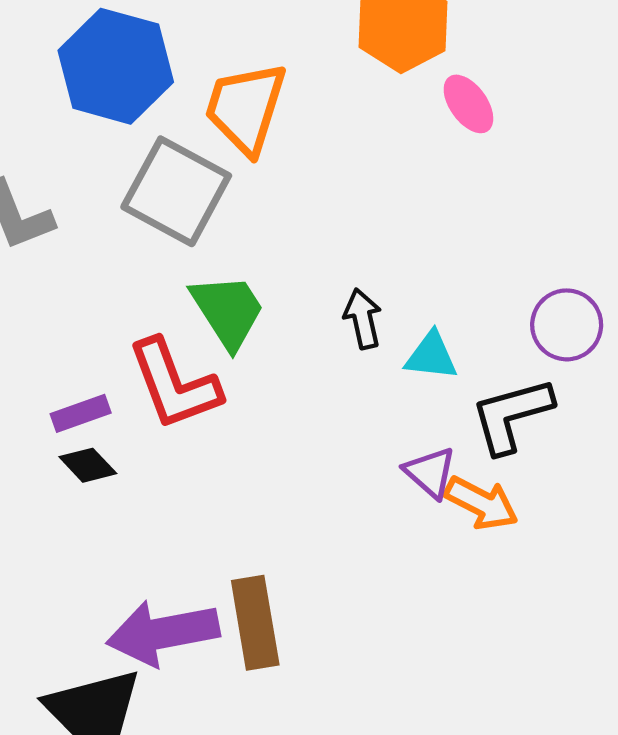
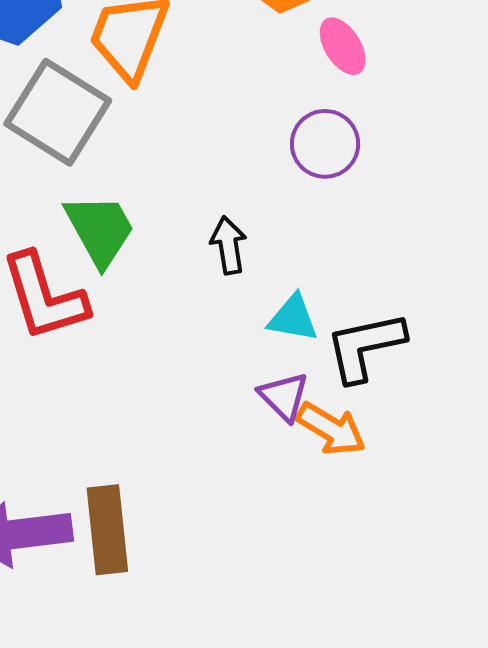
purple circle: (567, 325) -> (325, 144), moved
cyan triangle: (431, 356) -> (293, 318), moved

